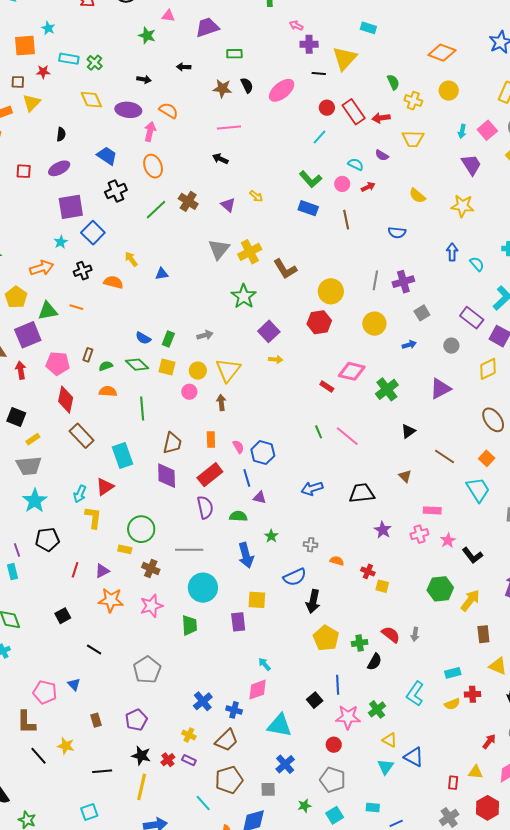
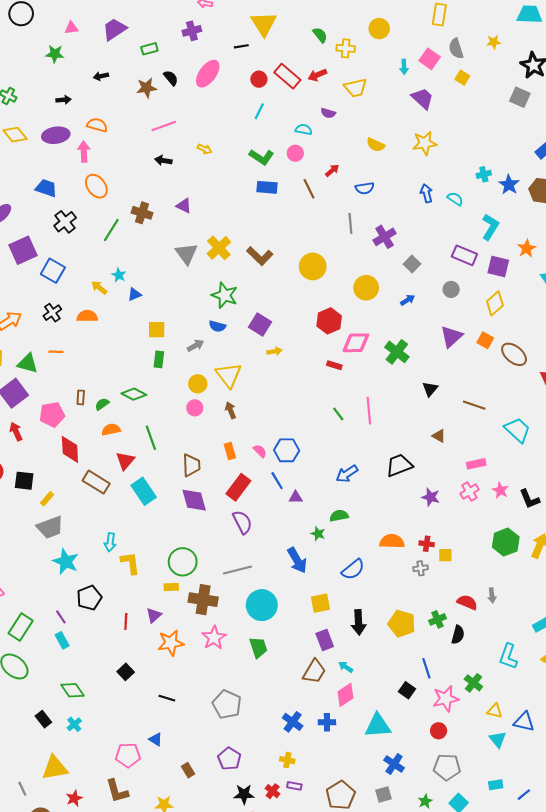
purple cross: (309, 44) -> (192, 31), moved
red arrow: (368, 187) -> (332, 170), moved
yellow arrow: (256, 196) -> (205, 149), moved
cyan star: (61, 242) -> (119, 275), moved
gray line: (375, 280) -> (350, 224), moved
green triangle: (48, 311) -> (28, 363), turned 40
red hexagon: (319, 322) -> (329, 321), moved
blue semicircle: (143, 338) -> (217, 326), moved
yellow square: (167, 367) -> (157, 330), moved
pink line: (347, 436) -> (369, 411), turned 60
orange square: (487, 458) -> (485, 340), moved
red triangle: (105, 487) -> (125, 461), moved
green semicircle: (238, 516) -> (339, 516), moved
gray cross: (311, 545) -> (421, 568), moved
black L-shape: (472, 555) -> (530, 499), turned 30
orange semicircle: (337, 561) -> (392, 541), size x1.6
brown cross: (151, 568) -> (203, 600), size x1.5
black arrow: (313, 601) -> (359, 622), moved
purple rectangle: (238, 622) -> (325, 640), moved
brown trapezoid: (227, 740) -> (314, 672), moved

